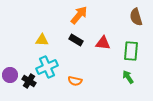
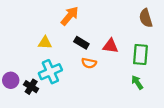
orange arrow: (79, 15) -> (70, 16), moved
orange semicircle: (75, 81) -> (89, 63), moved

